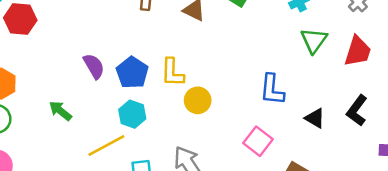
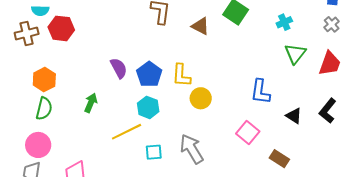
green arrow: (60, 111) -> (91, 103), turned 72

